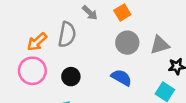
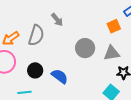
orange square: (122, 13) -> (114, 26), moved
blue semicircle: (121, 78) -> (60, 76), moved

